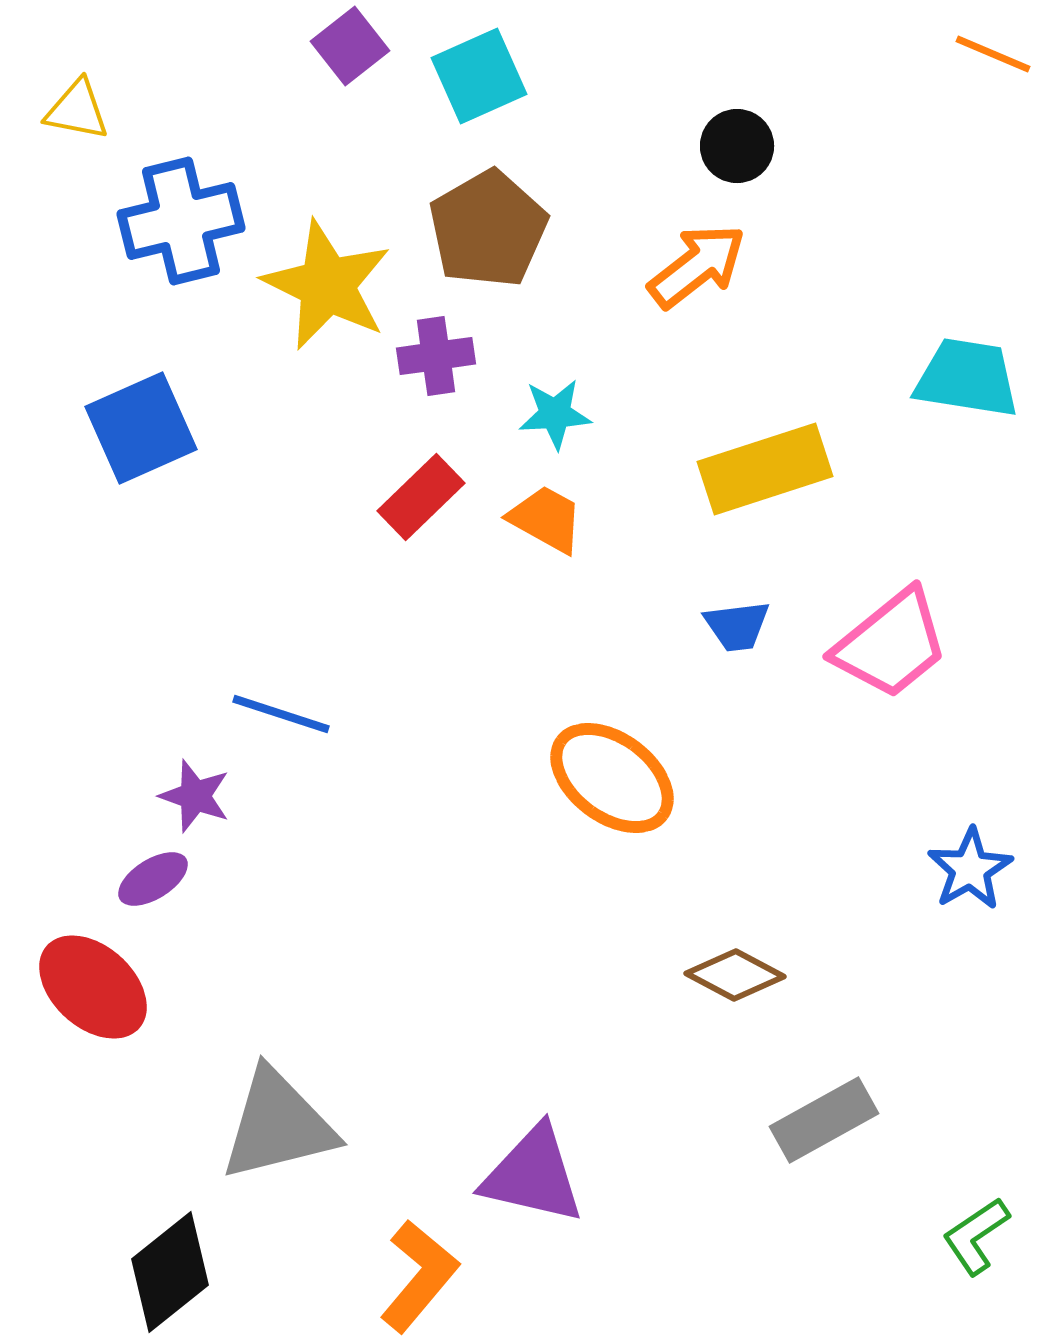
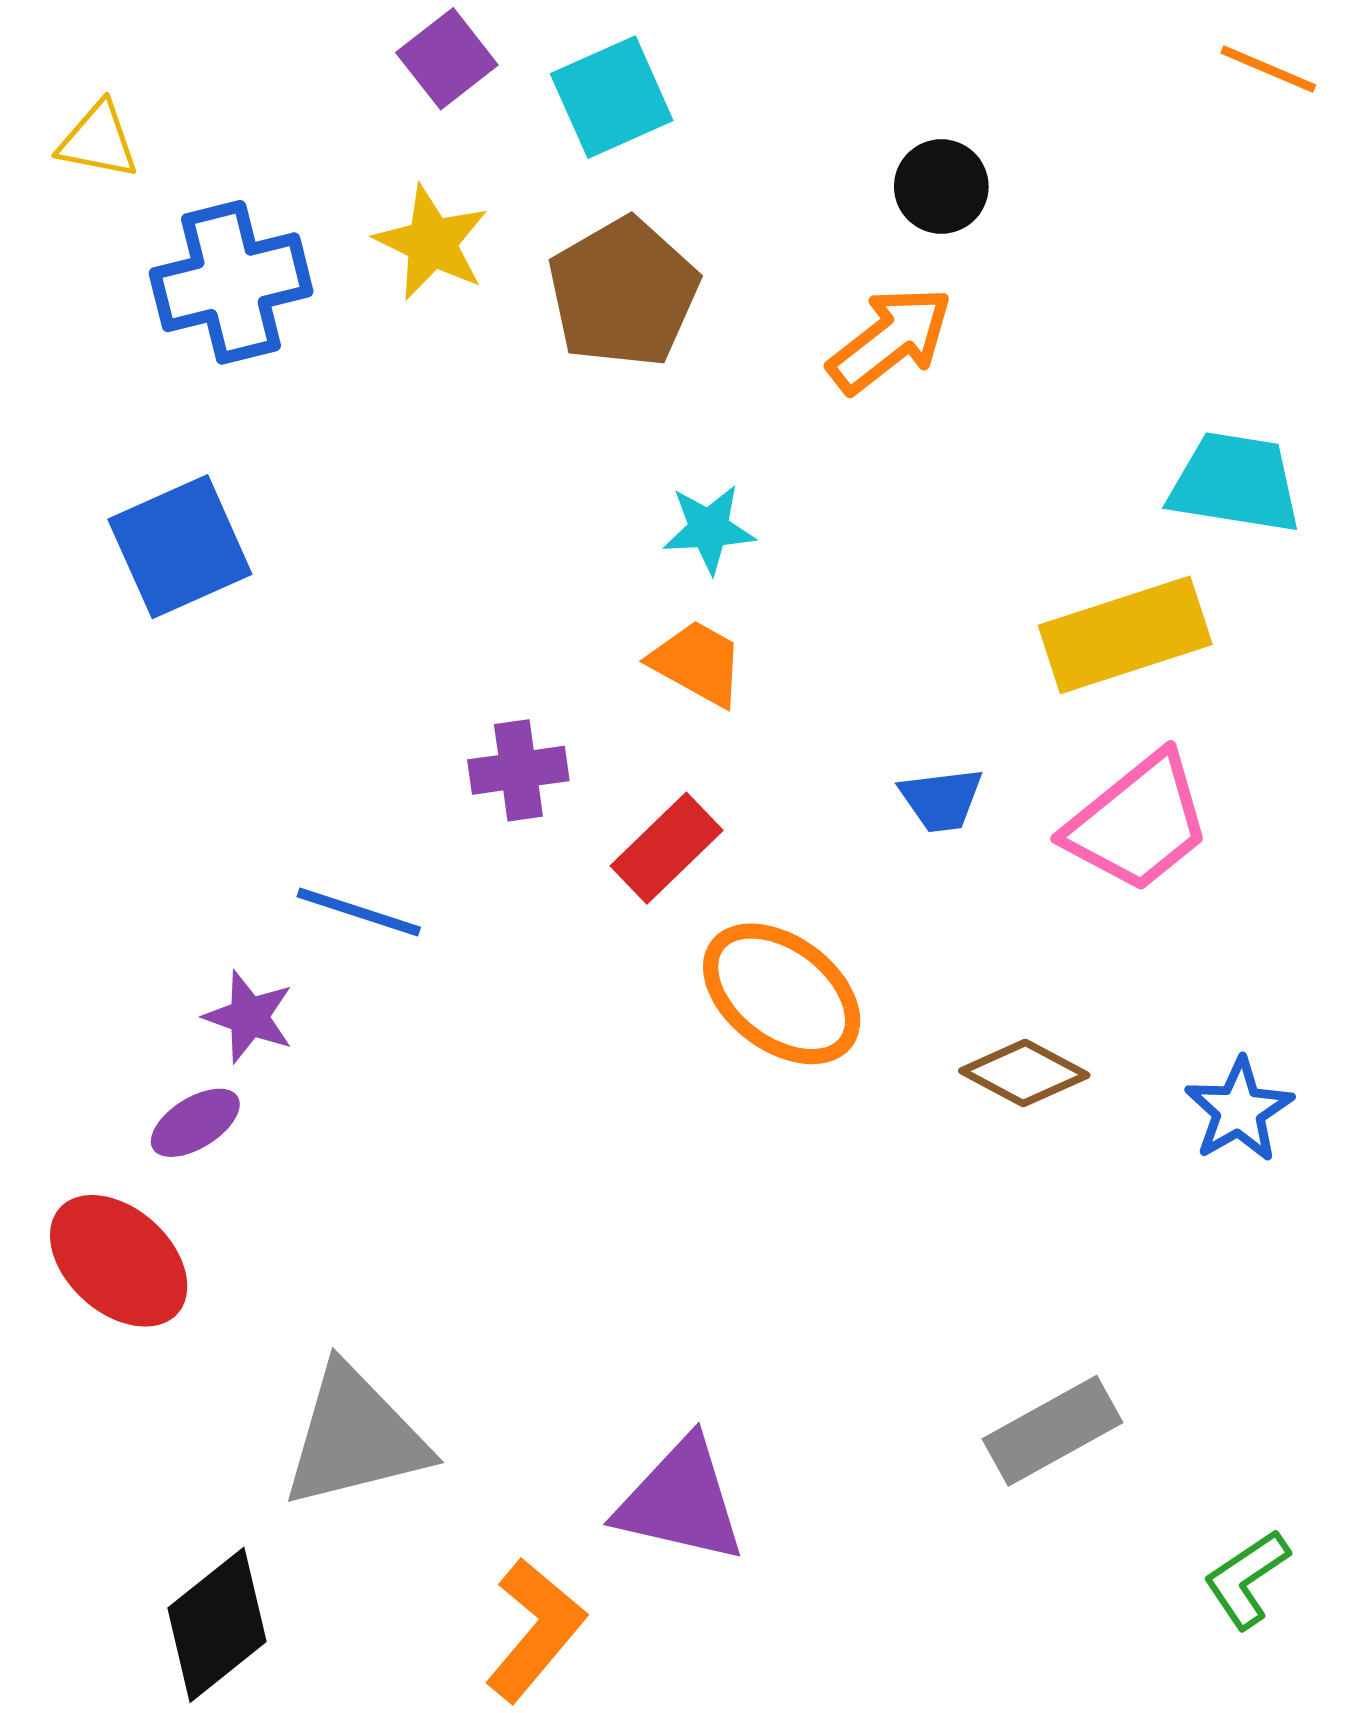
yellow star: (327, 285) -> (432, 243), moved, size x0.7
purple cross: (436, 356) -> (518, 770), moved
yellow rectangle: (765, 469) -> (1125, 635), moved
red rectangle: (421, 497) -> (667, 848), moved
brown diamond: (735, 975) -> (1024, 1073), moved

